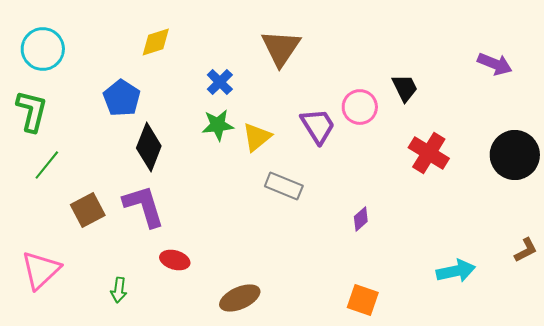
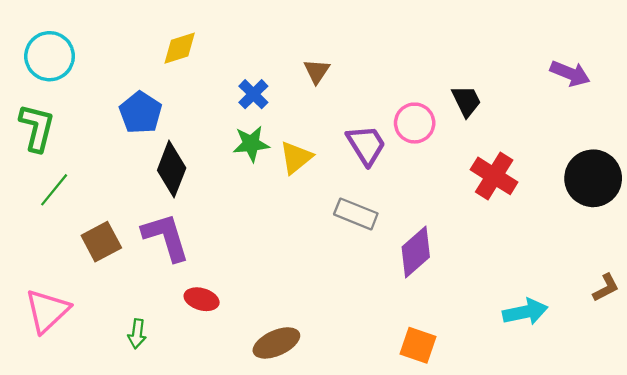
brown triangle: (281, 48) -> (317, 71), moved, size x0.6
gray rectangle: (284, 186) -> (356, 214), moved
purple diamond: (361, 219) -> (416, 252), size x1.8

